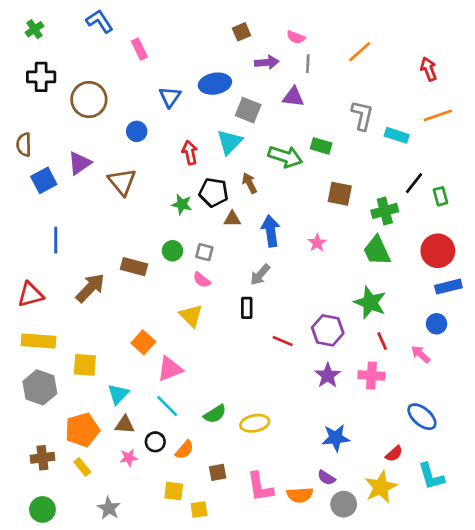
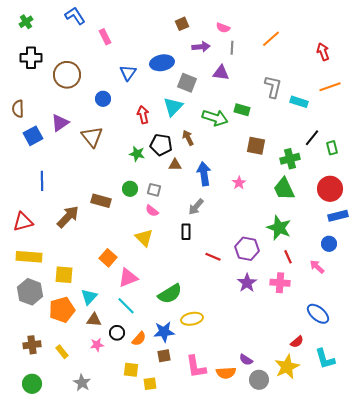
green semicircle: (215, 414) -> (170, 294), moved, size x1.4
orange pentagon: (82, 430) -> (62, 310), moved
blue star: (336, 438) -> (164, 332), moved

